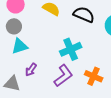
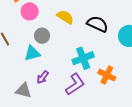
gray circle: (14, 26) -> (42, 36), moved
orange cross: (94, 76) -> (107, 75), moved

